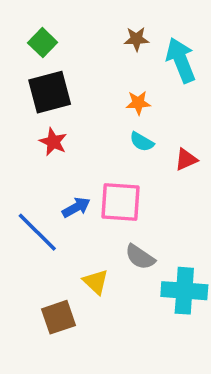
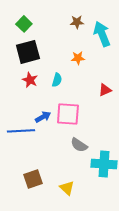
cyan semicircle: (142, 142) -> (57, 80), moved, turned -104
blue line: (37, 232) -> (21, 131), turned -48
yellow triangle: (96, 282) -> (67, 188), moved

